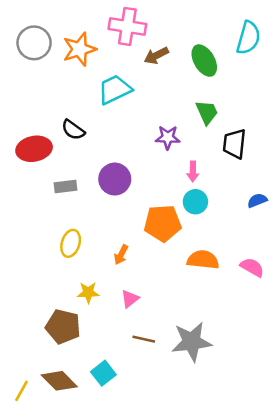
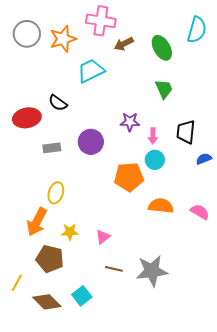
purple star: (168, 137) -> (130, 122), moved
black trapezoid: (235, 144) -> (186, 132), moved
orange arrow: (121, 255) -> (37, 222), moved, size x1.8
yellow line: (21, 391) -> (17, 283), moved

